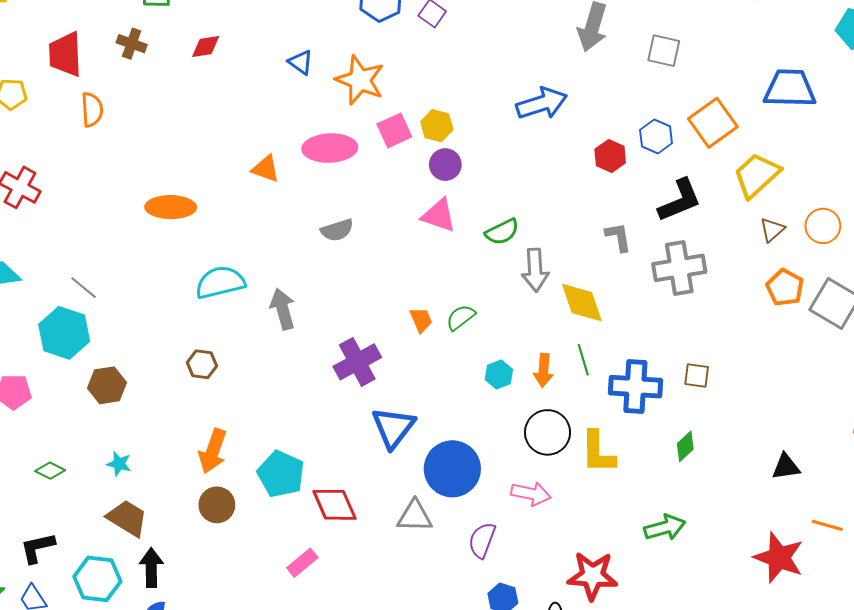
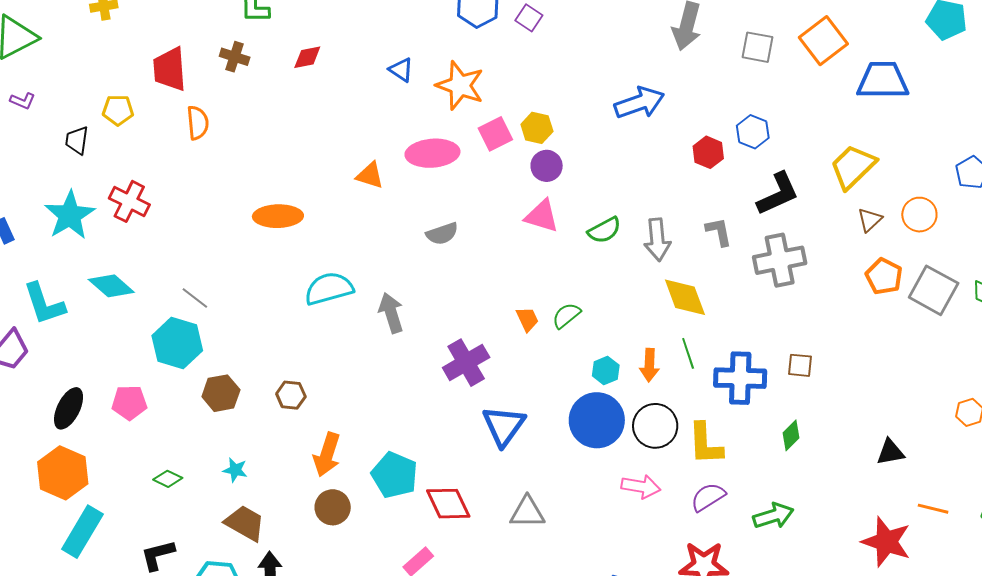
orange square: (713, 123) -> (823, 41), moved
gray arrow: (535, 270) -> (657, 240), moved
brown hexagon: (202, 364) -> (291, 395), moved
blue circle: (452, 469) -> (597, 420), moved
purple semicircle: (482, 540) -> (708, 497), moved, turned 39

